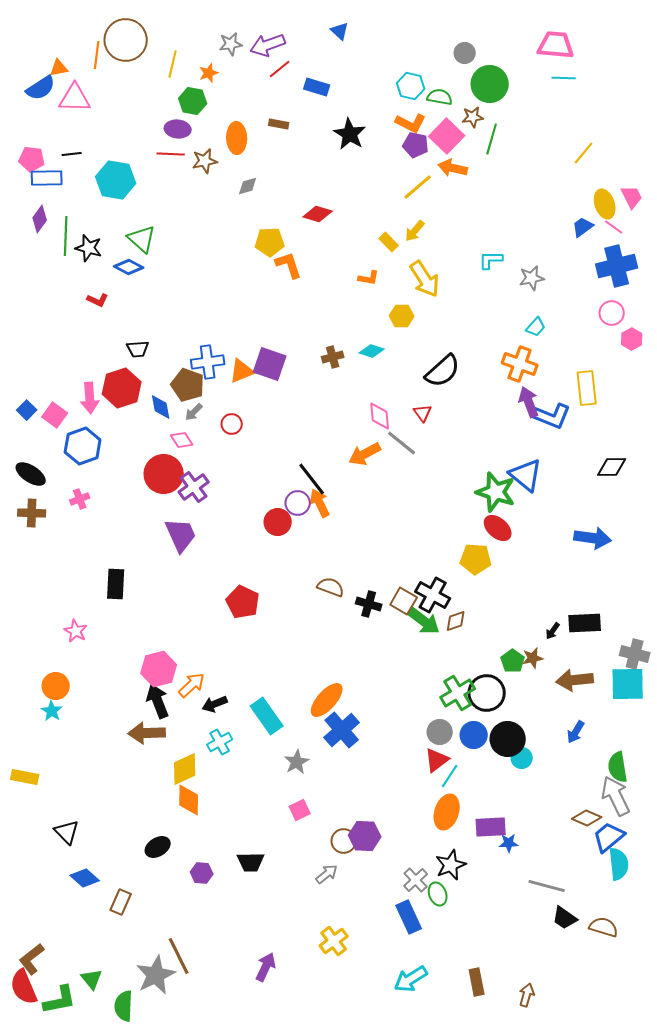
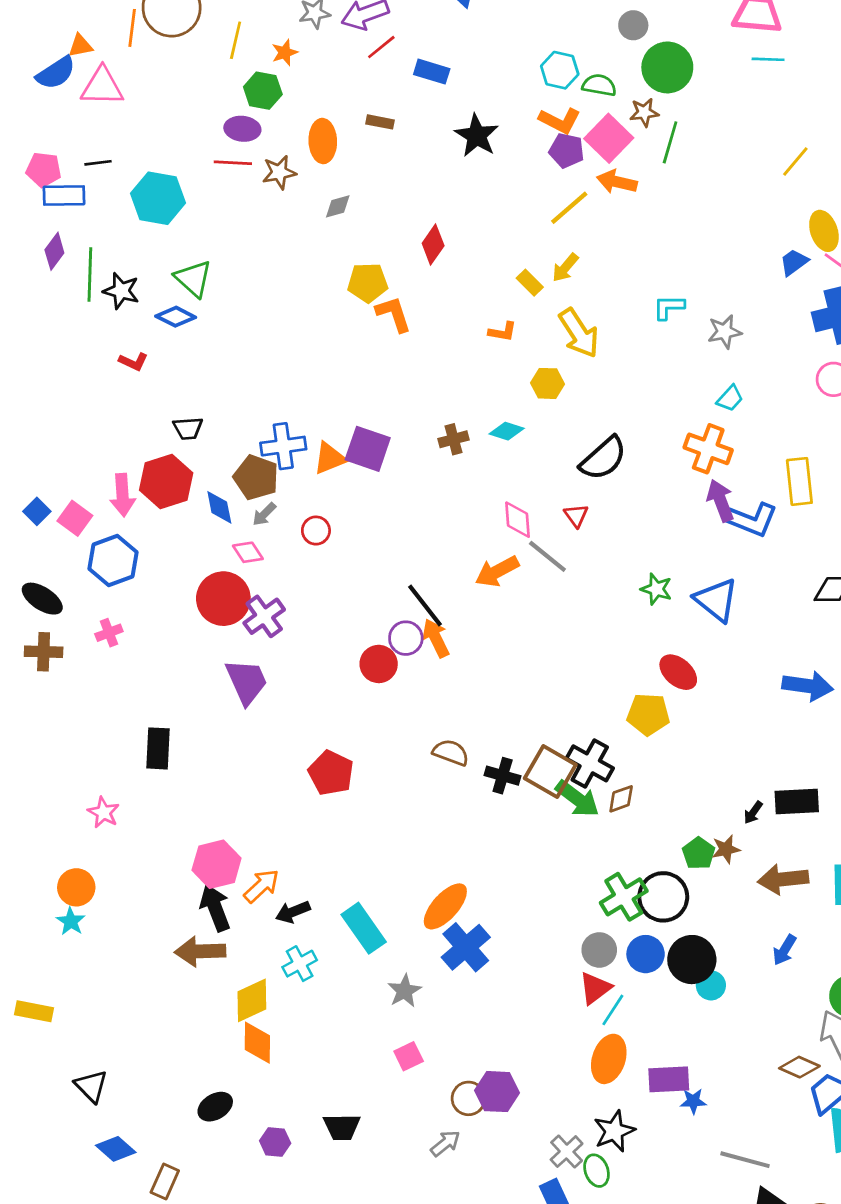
red diamond: (318, 214) -> (433, 245), turned -72
green star: (496, 492) -> (656, 589), moved, size x0.6
brown square: (404, 601) -> (550, 772), size x1.4

